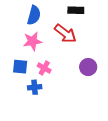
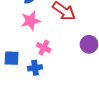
blue square: (20, 67) -> (12, 58), moved

